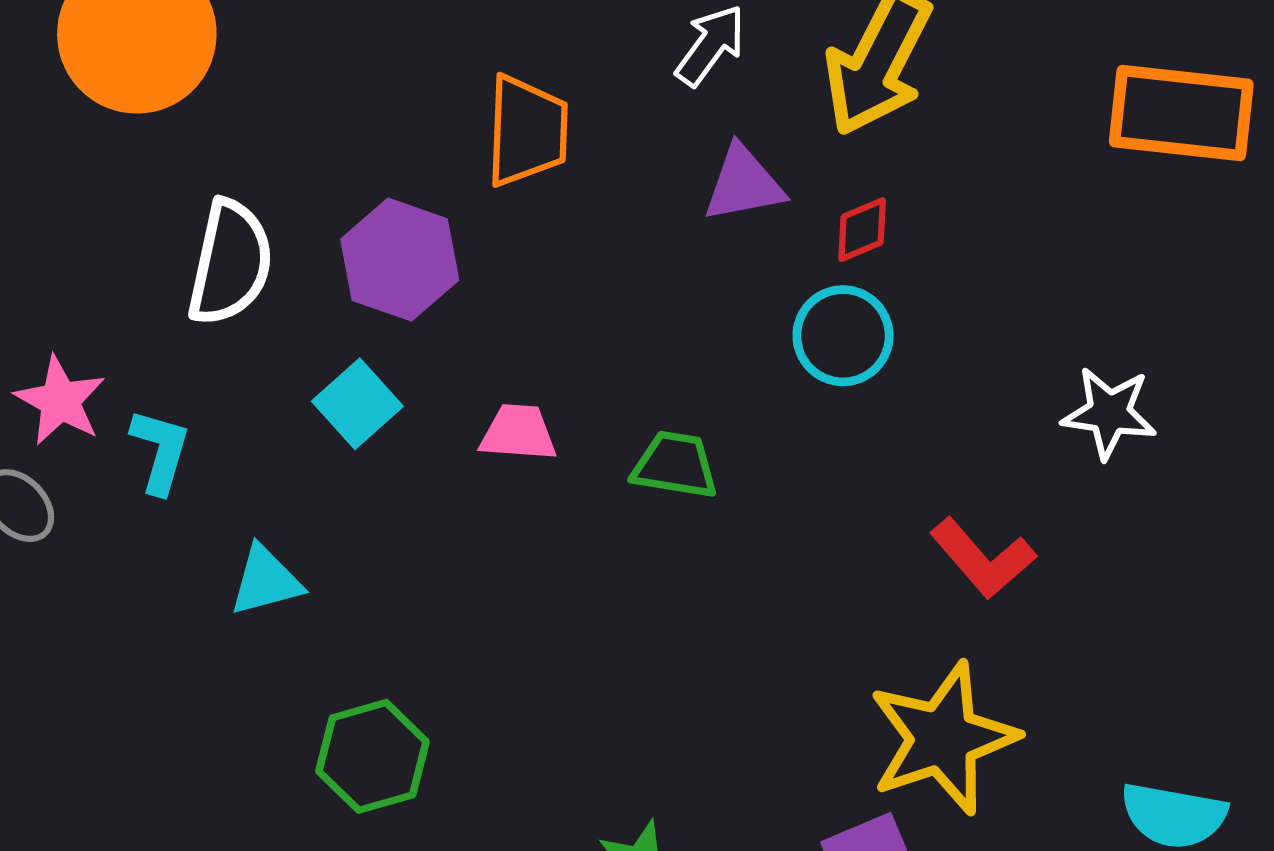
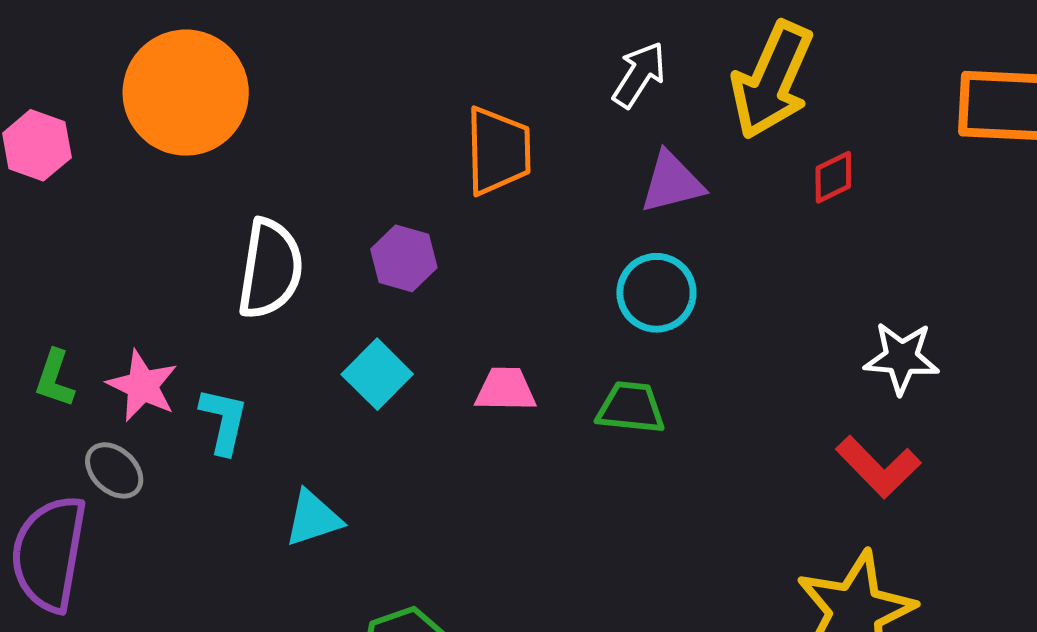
red diamond: (862, 230) -> (833, 177), moved
purple hexagon: (400, 260) -> (404, 258), size x0.7
cyan circle: (843, 336) -> (656, 293), moved
white star: (1109, 413) -> (902, 358), moved

